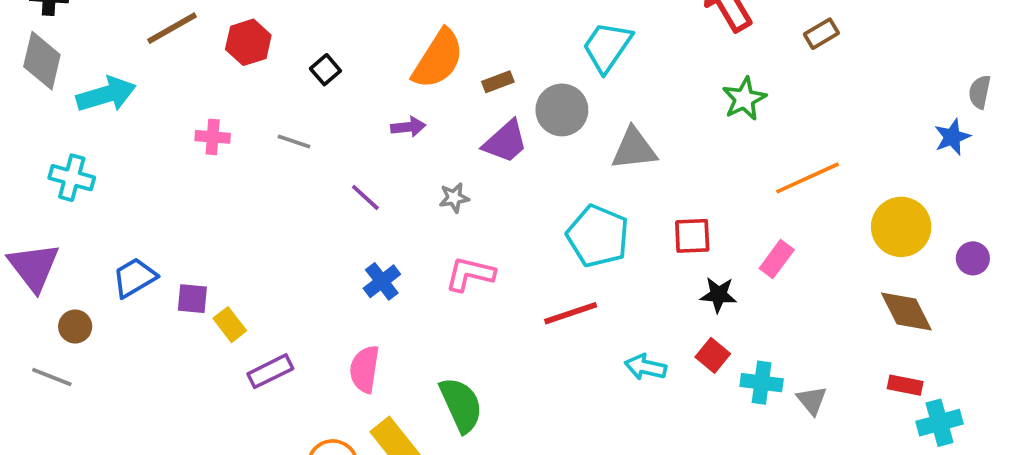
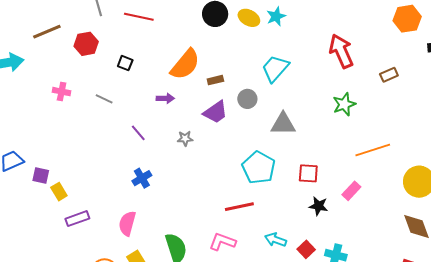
black square: (325, 70) -> (125, 63), turned -35
gray circle: (562, 110) -> (247, 99), size x0.7
pink L-shape: (470, 274) -> (222, 242), moved
red square: (713, 355) -> (306, 249), moved

